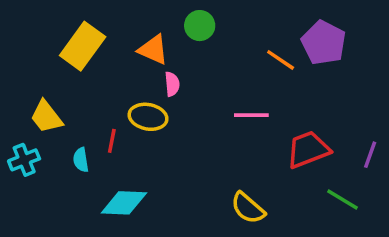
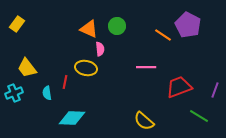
green circle: (200, 26) -> (117, 26), moved
yellow rectangle: (83, 46) -> (17, 24), moved, size x0.6

